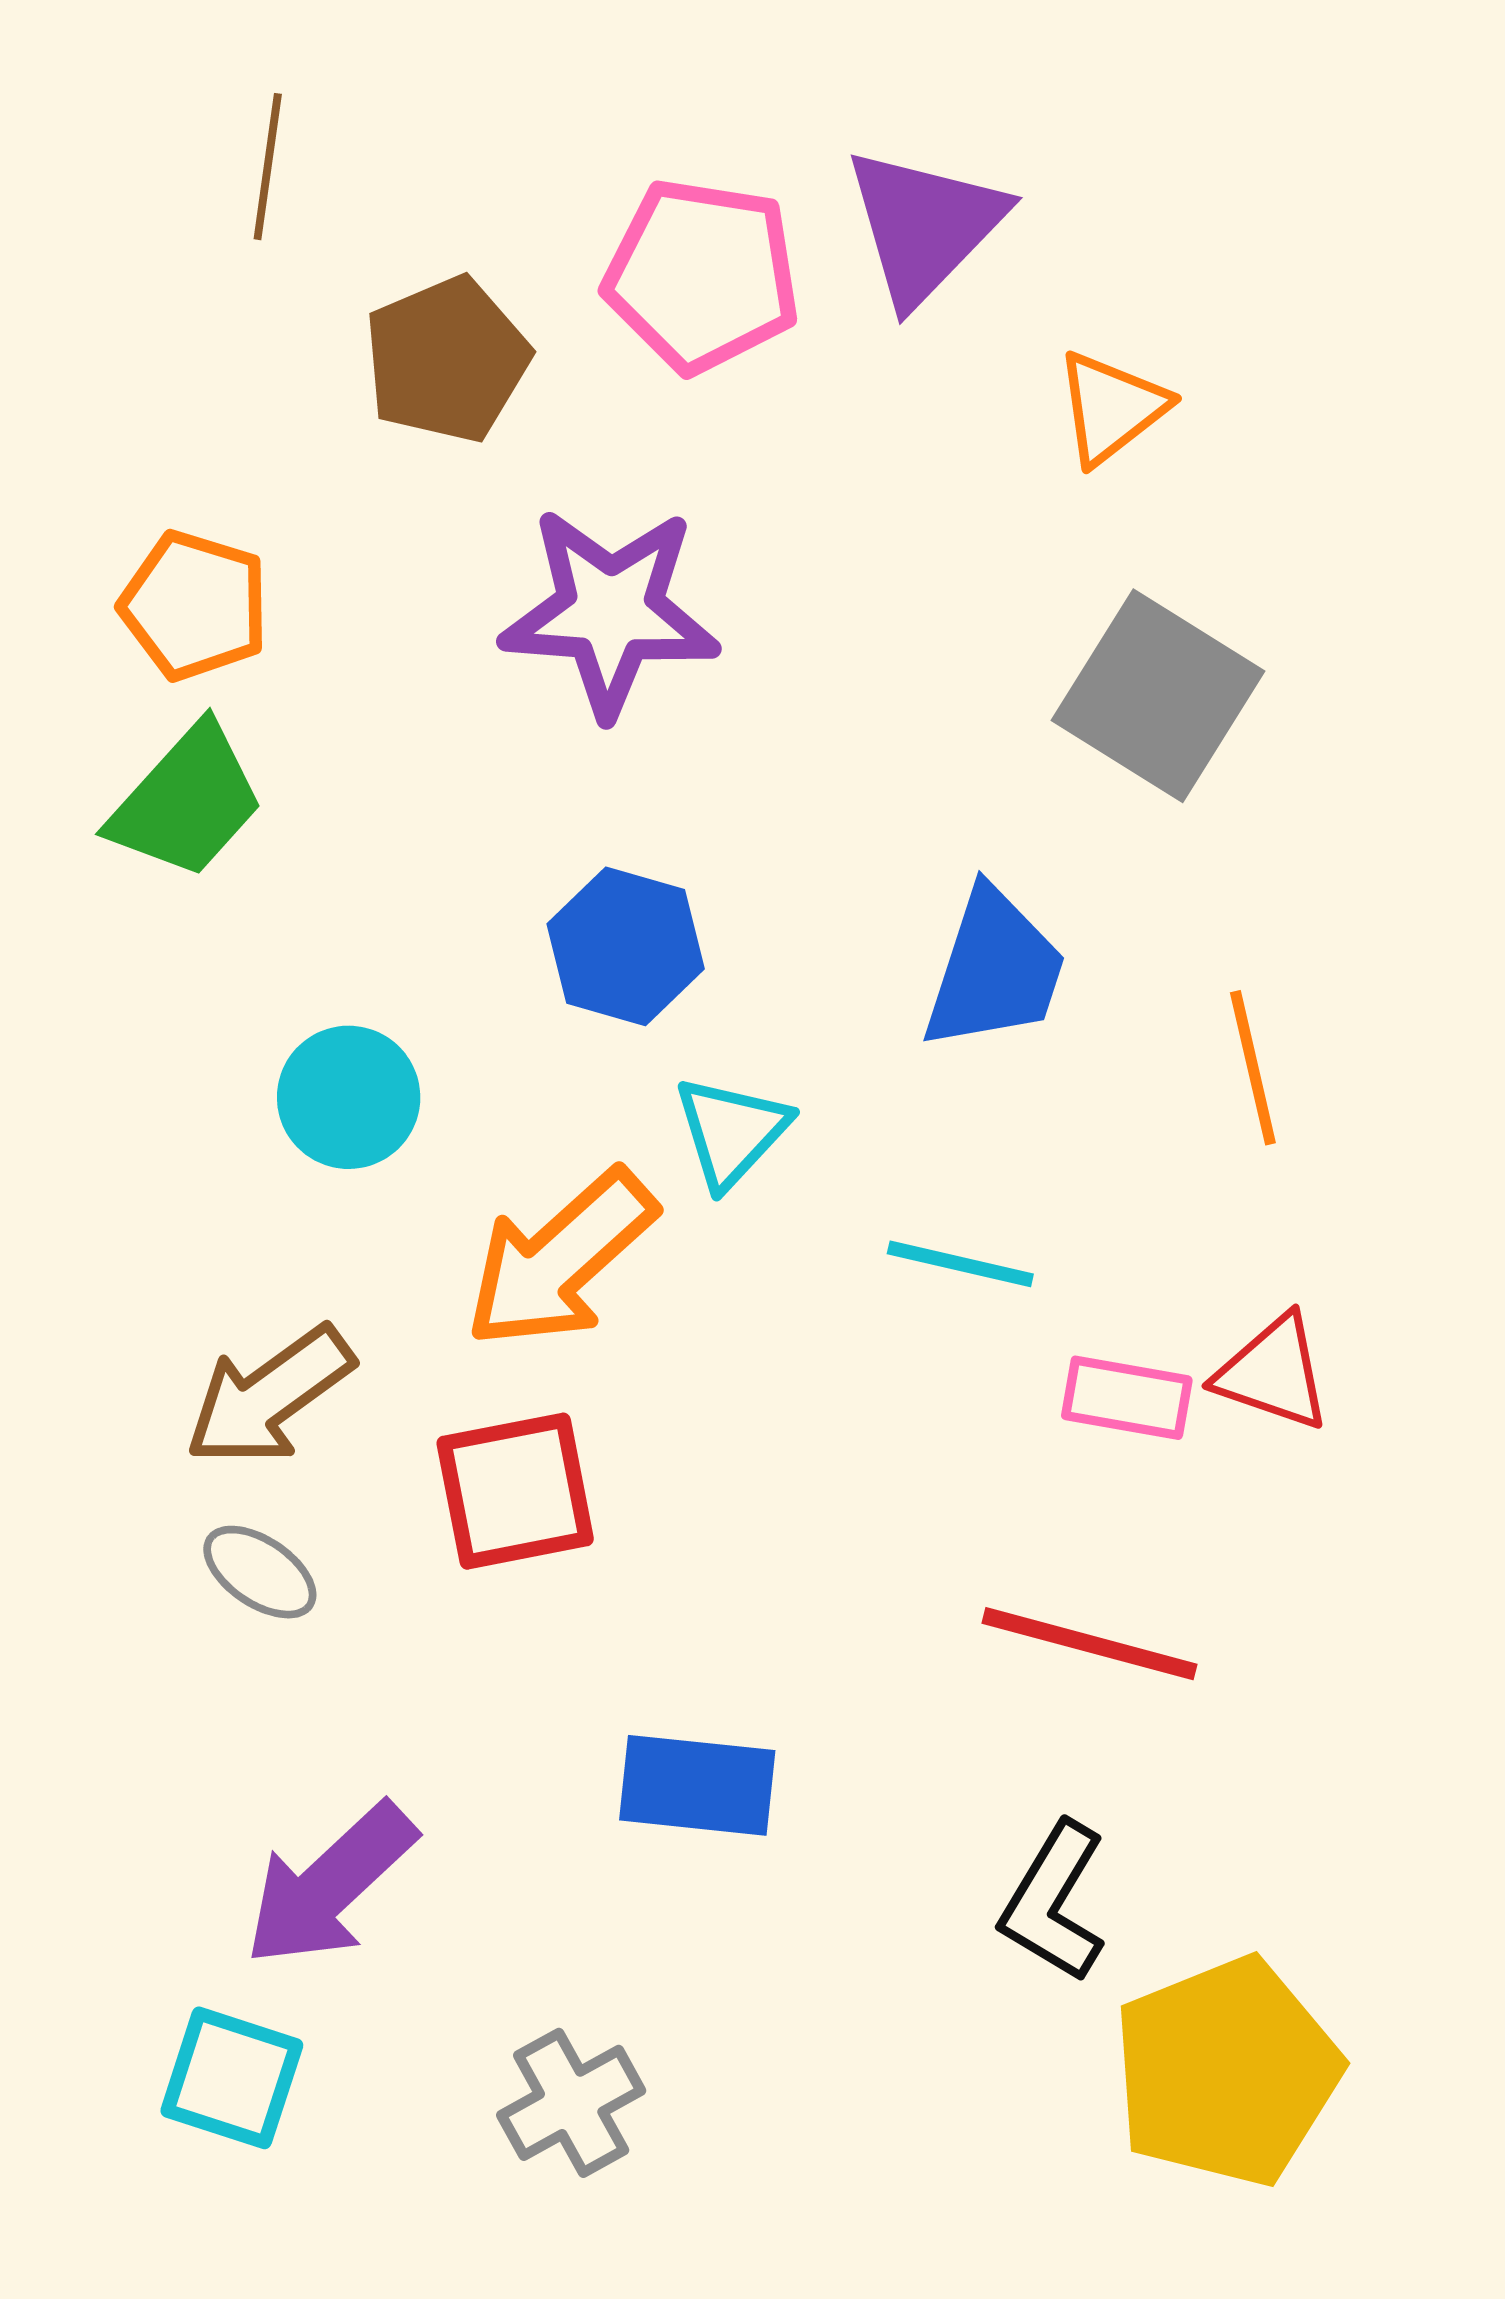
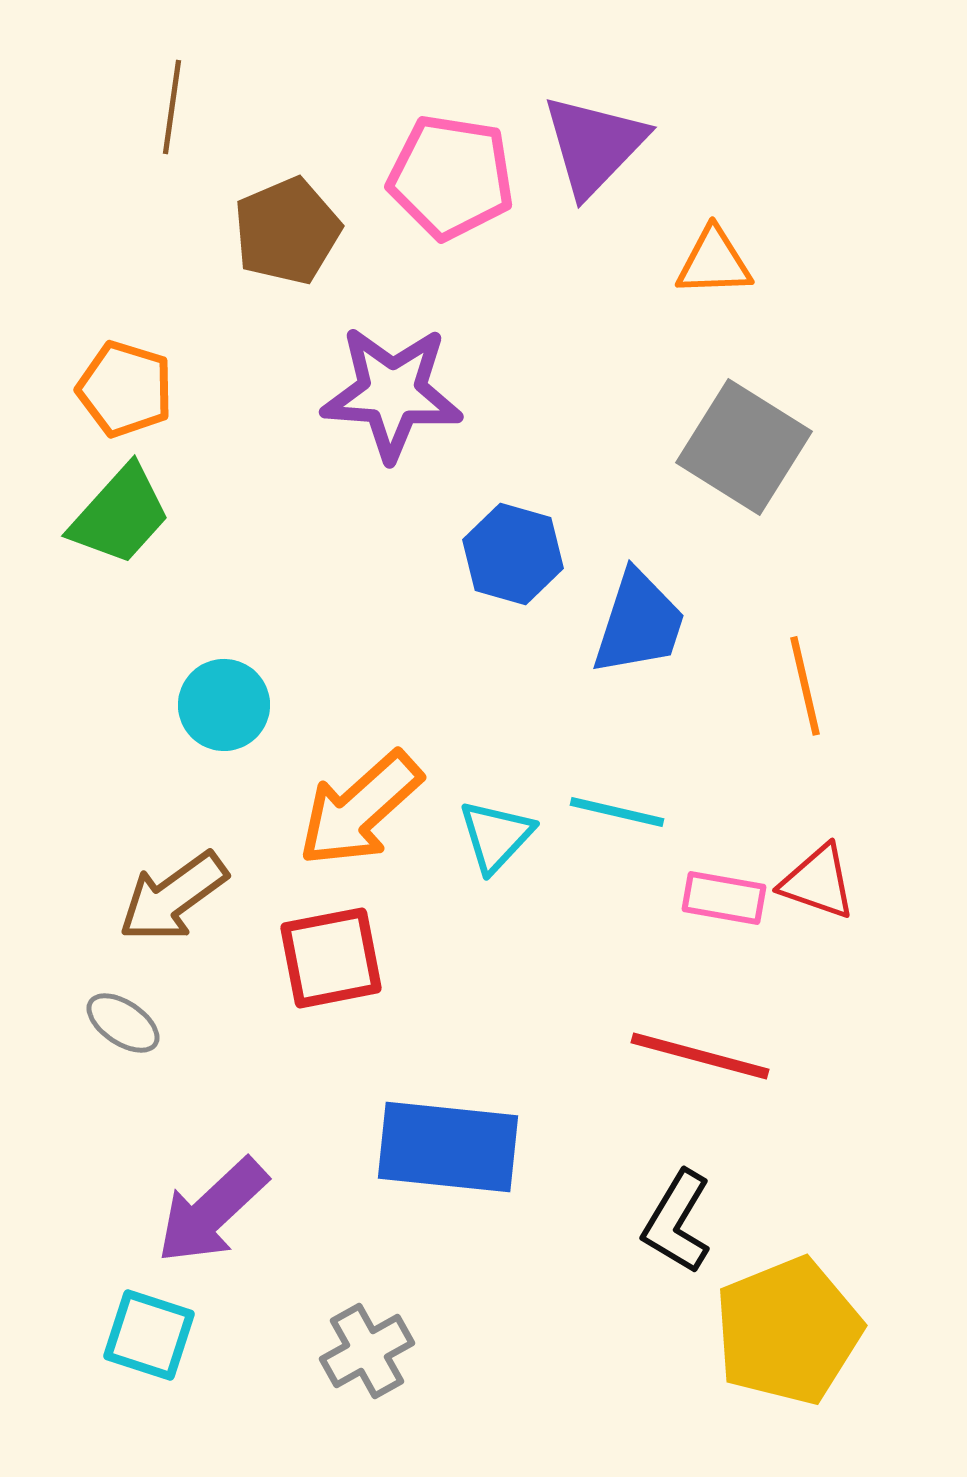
orange triangle: (1111, 408) -> (714, 262), turned 36
blue hexagon: (626, 946) -> (513, 554), moved
cyan triangle: (731, 1132) -> (496, 836), moved
gray ellipse: (260, 1572) -> (123, 1023), moved
blue rectangle: (697, 1785) -> (448, 1147), size x1.4

